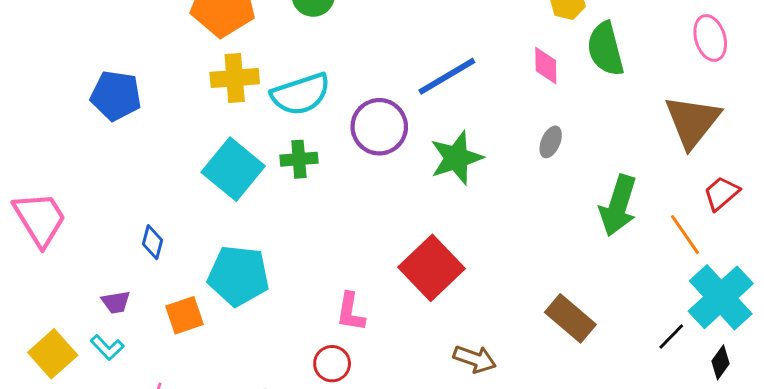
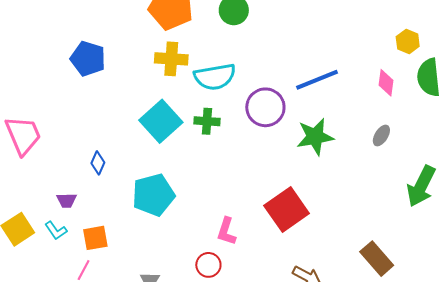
cyan pentagon: (238, 276) -> (153, 195), turned -30
orange square: (185, 315) -> (95, 238), moved

